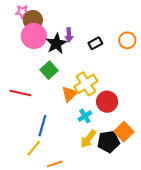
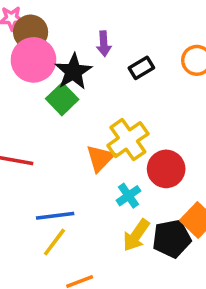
purple arrow: (69, 35) -> (104, 44), moved
green square: (49, 70) -> (62, 99), moved
blue line: (42, 126) -> (55, 216), turned 70
yellow line: (34, 148) -> (54, 242), moved

